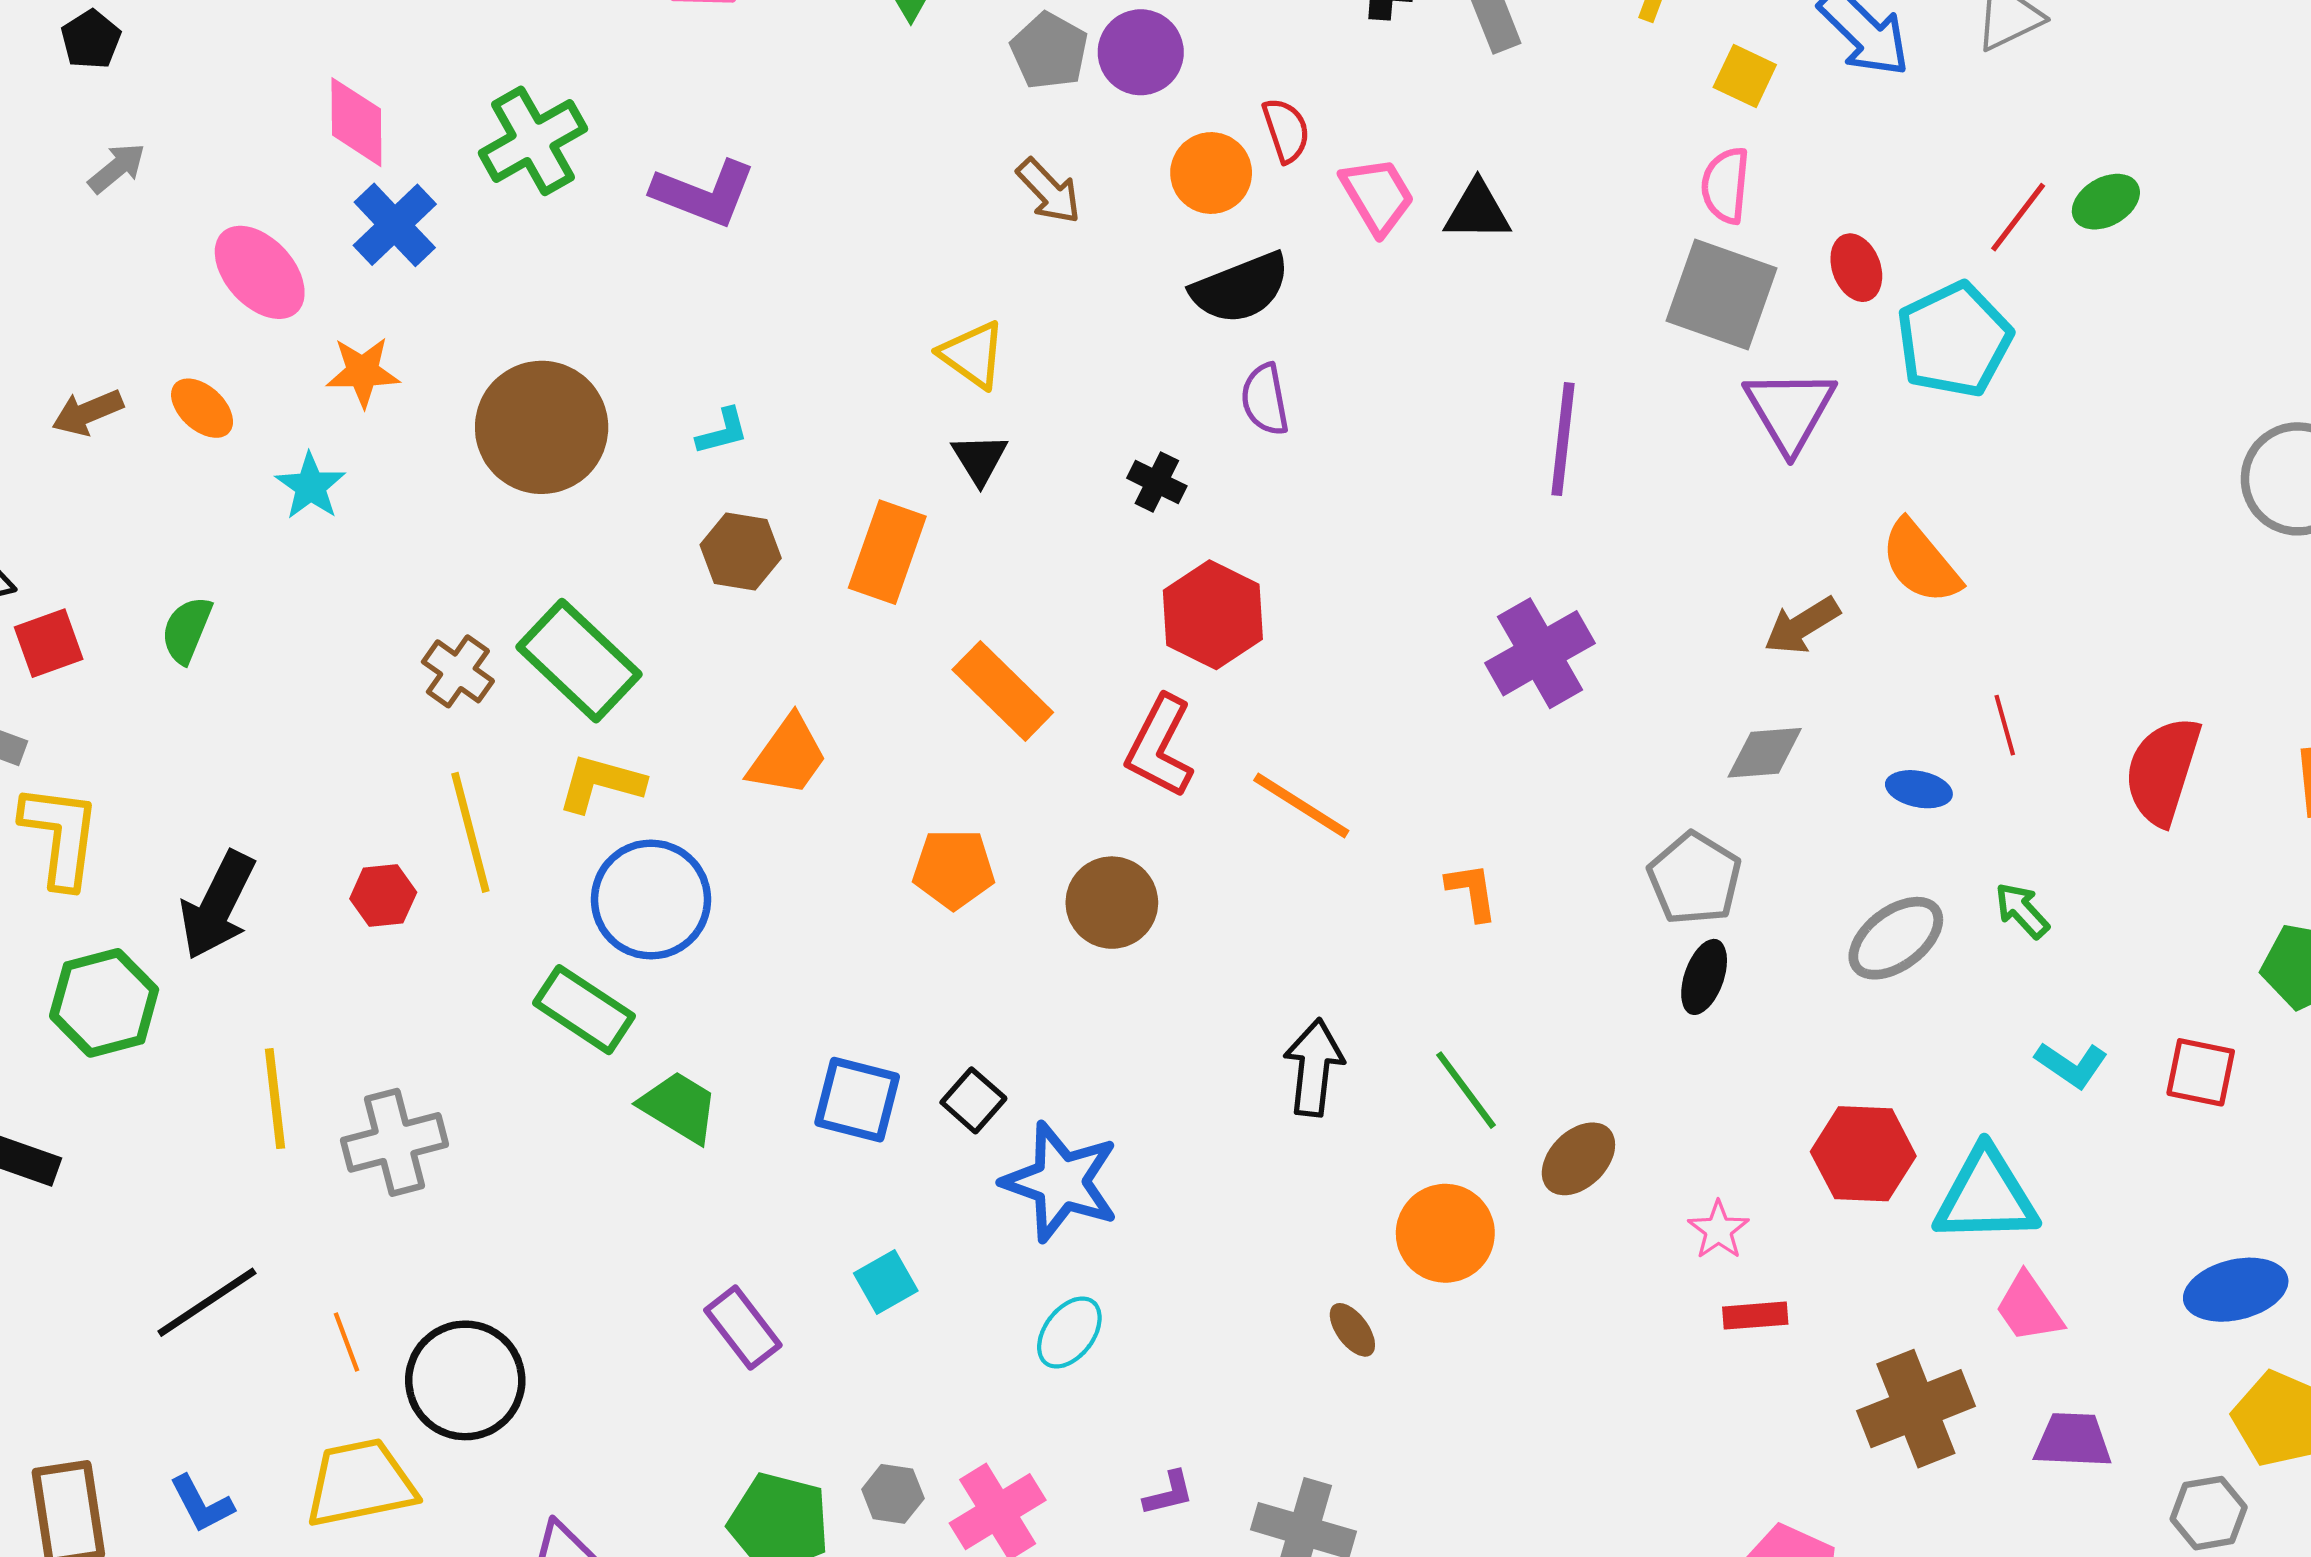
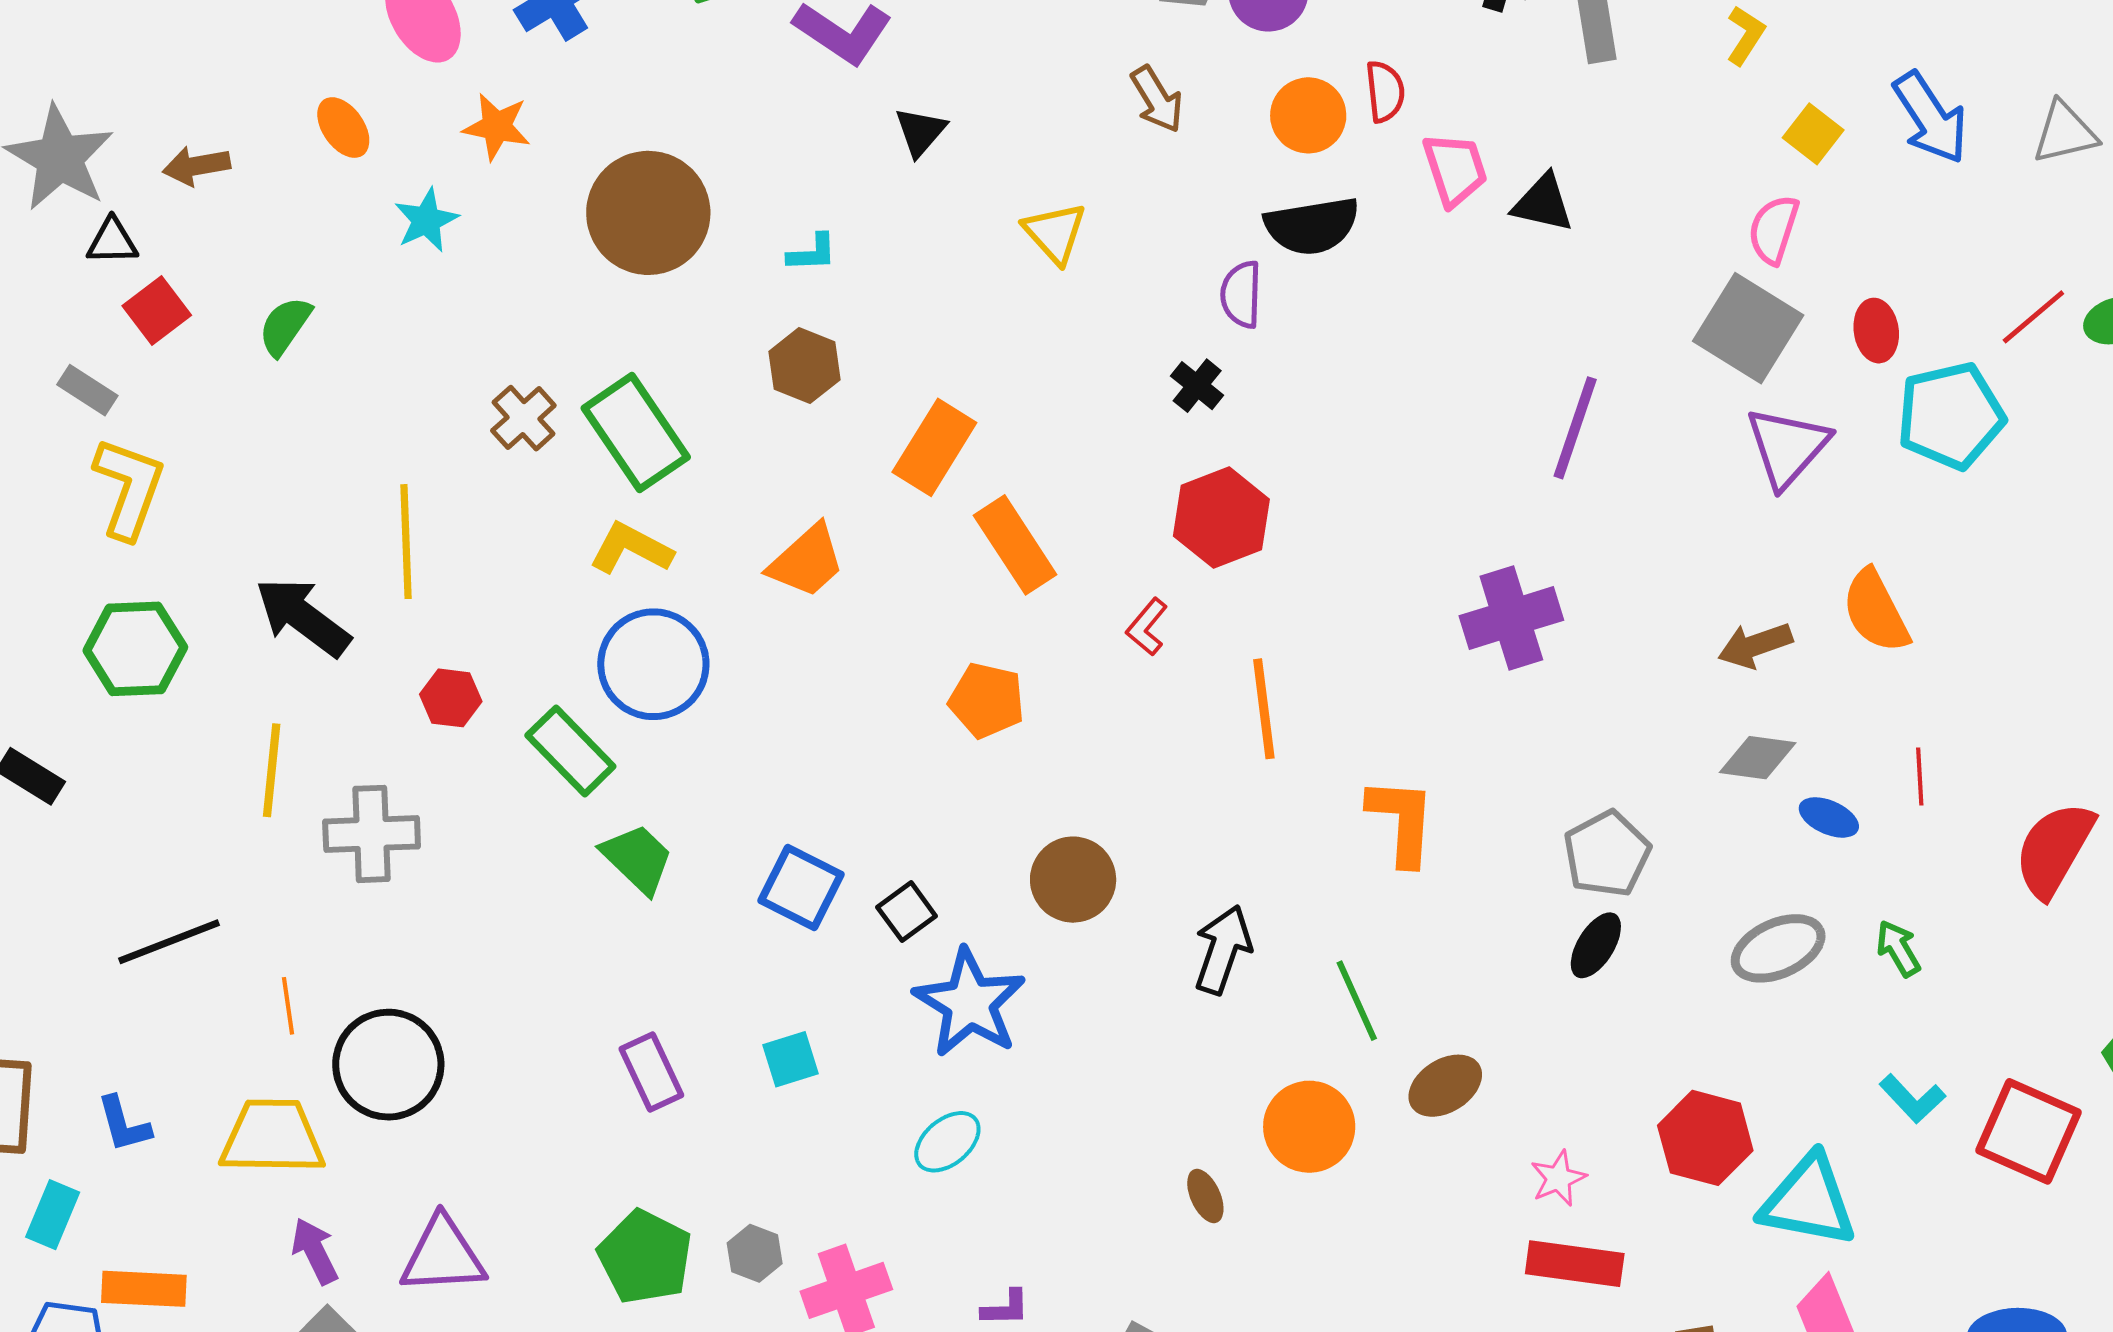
purple semicircle: (1265, 399) -> (1241, 294), moved
brown arrow: (88, 412) -> (196, 166), moved
black triangle: (980, 459) -> (920, 132), moved
orange rectangle: (887, 552) -> (934, 447), moved
red square: (49, 643) -> (157, 311), turned -30
red L-shape: (1160, 747) -> (1147, 627), size x0.6
gray diamond: (1765, 753) -> (1758, 758), moved
orange line: (1301, 805) -> (1264, 709), turned 38
yellow line: (470, 832) -> (406, 542), moved
orange pentagon: (954, 869) -> (987, 700), moved
orange L-shape: (1472, 892) -> (1402, 821), size x1.6
red hexagon: (383, 895) -> (451, 698), moved
brown circle: (1112, 903) -> (1073, 880), moved
black arrow: (217, 905) -> (303, 617), moved, turned 88
red square: (2201, 1072) -> (2028, 1131), size x1.5
red rectangle: (1755, 1316) -> (1575, 1264), size x1.6

